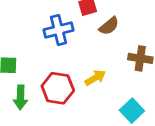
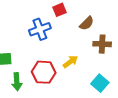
brown semicircle: (109, 26) -> (87, 23), moved

